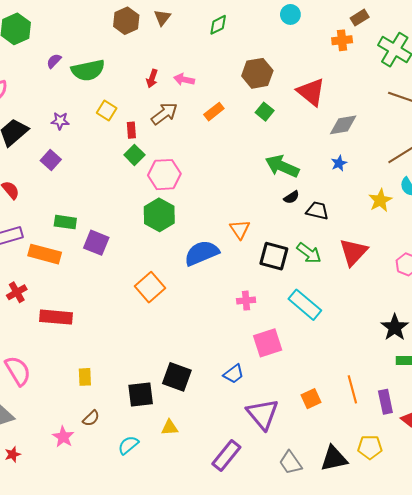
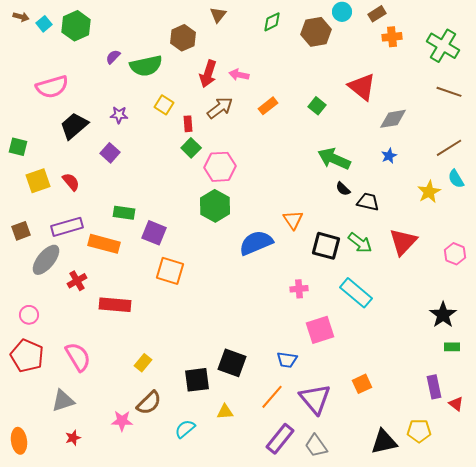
brown rectangle: (360, 18) -> (377, 14), moved
brown hexagon: (126, 21) -> (183, 38), moved
brown hexagon: (257, 73) -> (316, 32), moved
red arrow: (152, 78) -> (208, 74), size x1.5
black semicircle: (291, 197) -> (343, 189), turned 77
orange square: (150, 287) -> (170, 271), moved, turned -32
blue trapezoid: (234, 374) -> (287, 360), turned 45
yellow rectangle: (85, 377) -> (143, 363), turned 42
orange line: (352, 389) -> (272, 397), moved, turned 56
brown semicircle: (91, 418) -> (149, 403), size x1.5
pink star: (63, 437) -> (122, 421), turned -30
gray trapezoid: (290, 463) -> (316, 446), moved

